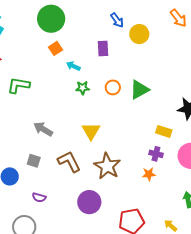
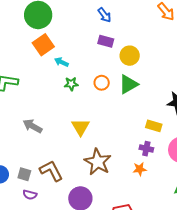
yellow circle: (139, 34) -> (130, 56), moved
orange square: (55, 48) -> (43, 45), size x1.5
purple rectangle: (103, 48) -> (106, 41), moved, turned -70
gray square: (34, 161) -> (24, 174), moved
brown L-shape: (69, 162) -> (51, 171), moved

